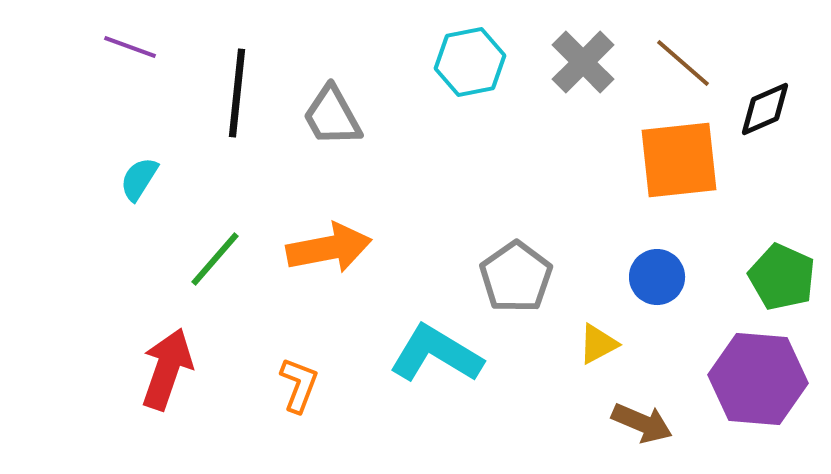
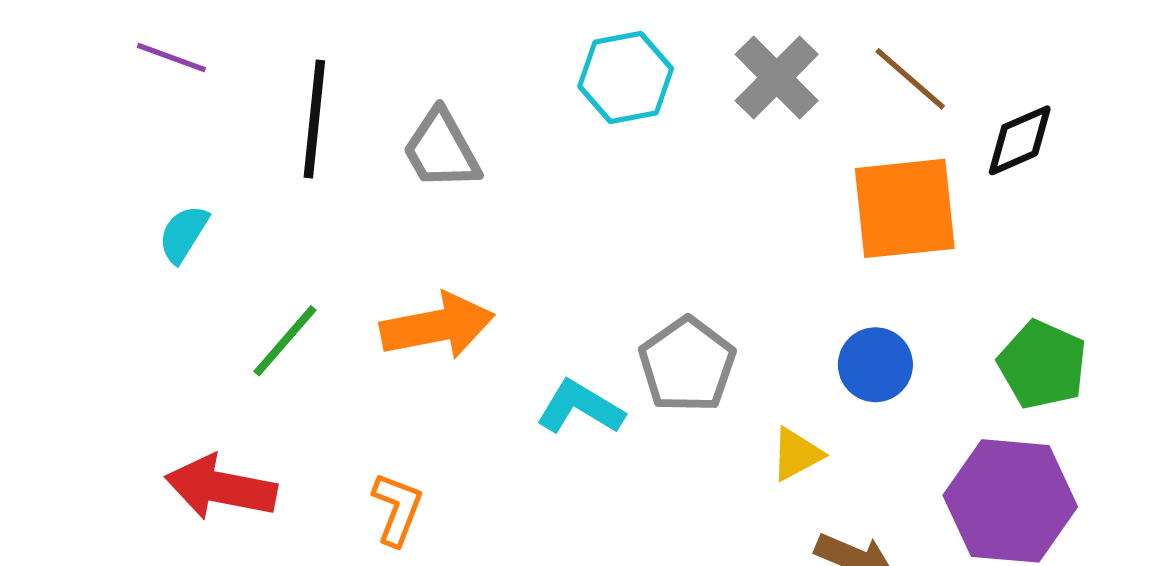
cyan L-shape: (436, 354) -> (580, 407), moved, size x0.7
red arrow: (167, 369) -> (221, 488), turned -98

